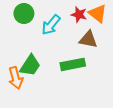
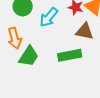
orange arrow: (16, 78) -> (15, 38), moved

